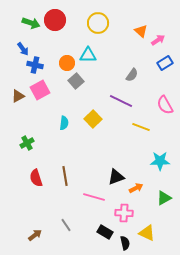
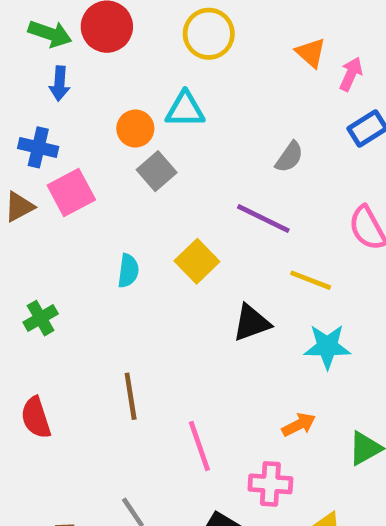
pink arrow: (158, 40) -> (351, 74), turned -32
blue arrow: (23, 49) -> (60, 84), moved, turned 40
blue cross: (35, 65) -> (38, 147), moved
cyan star: (160, 161) -> (327, 346), moved
black triangle: (116, 177) -> (251, 323), moved
red semicircle: (36, 178) -> (36, 418), moved
pink line: (94, 197) -> (199, 446), turned 55

